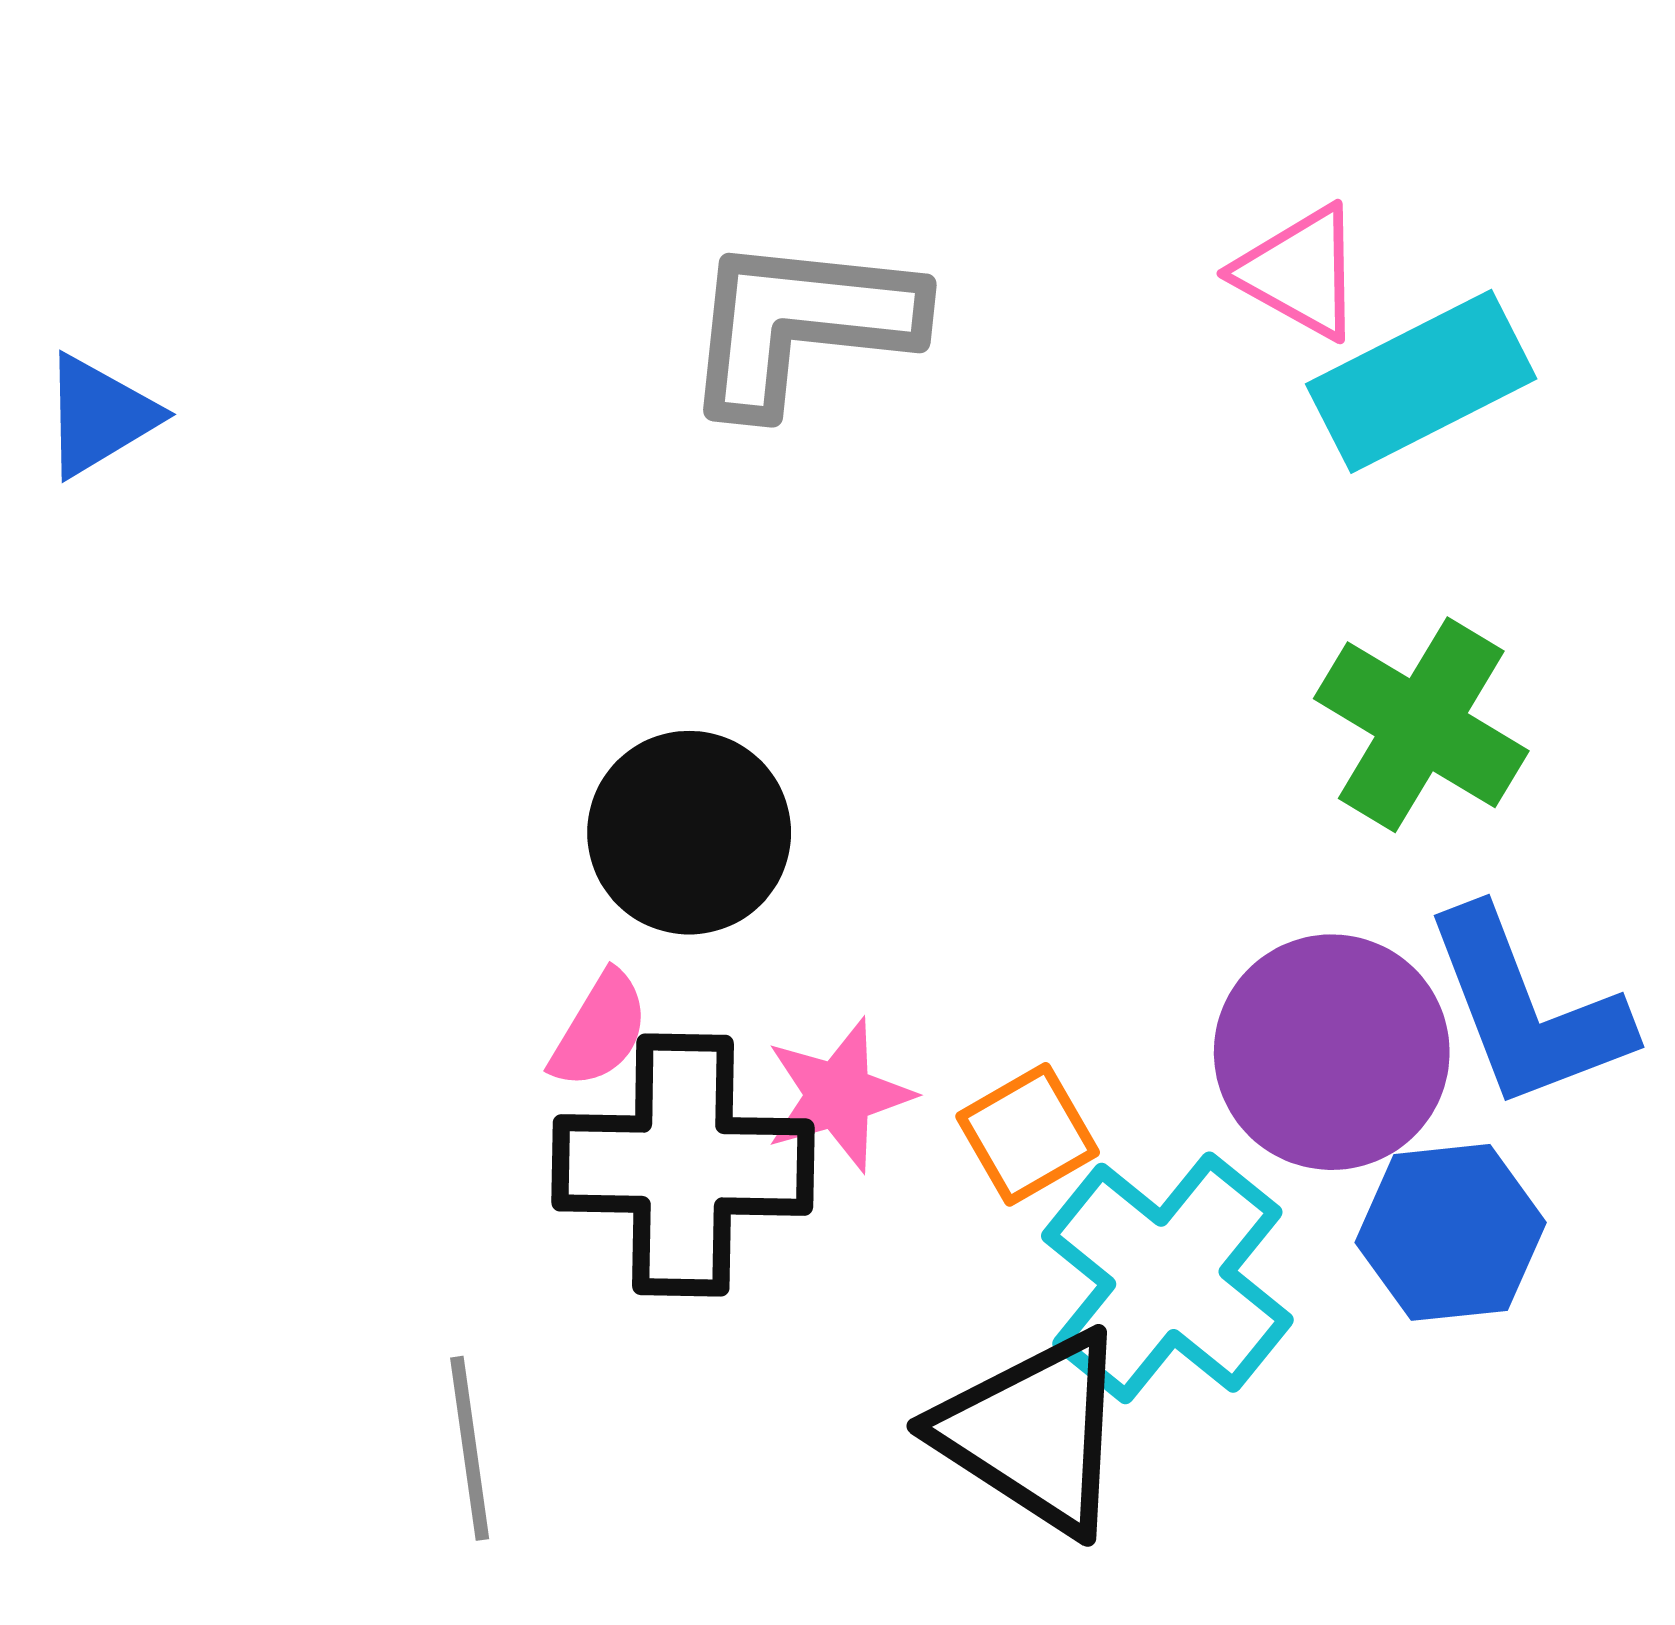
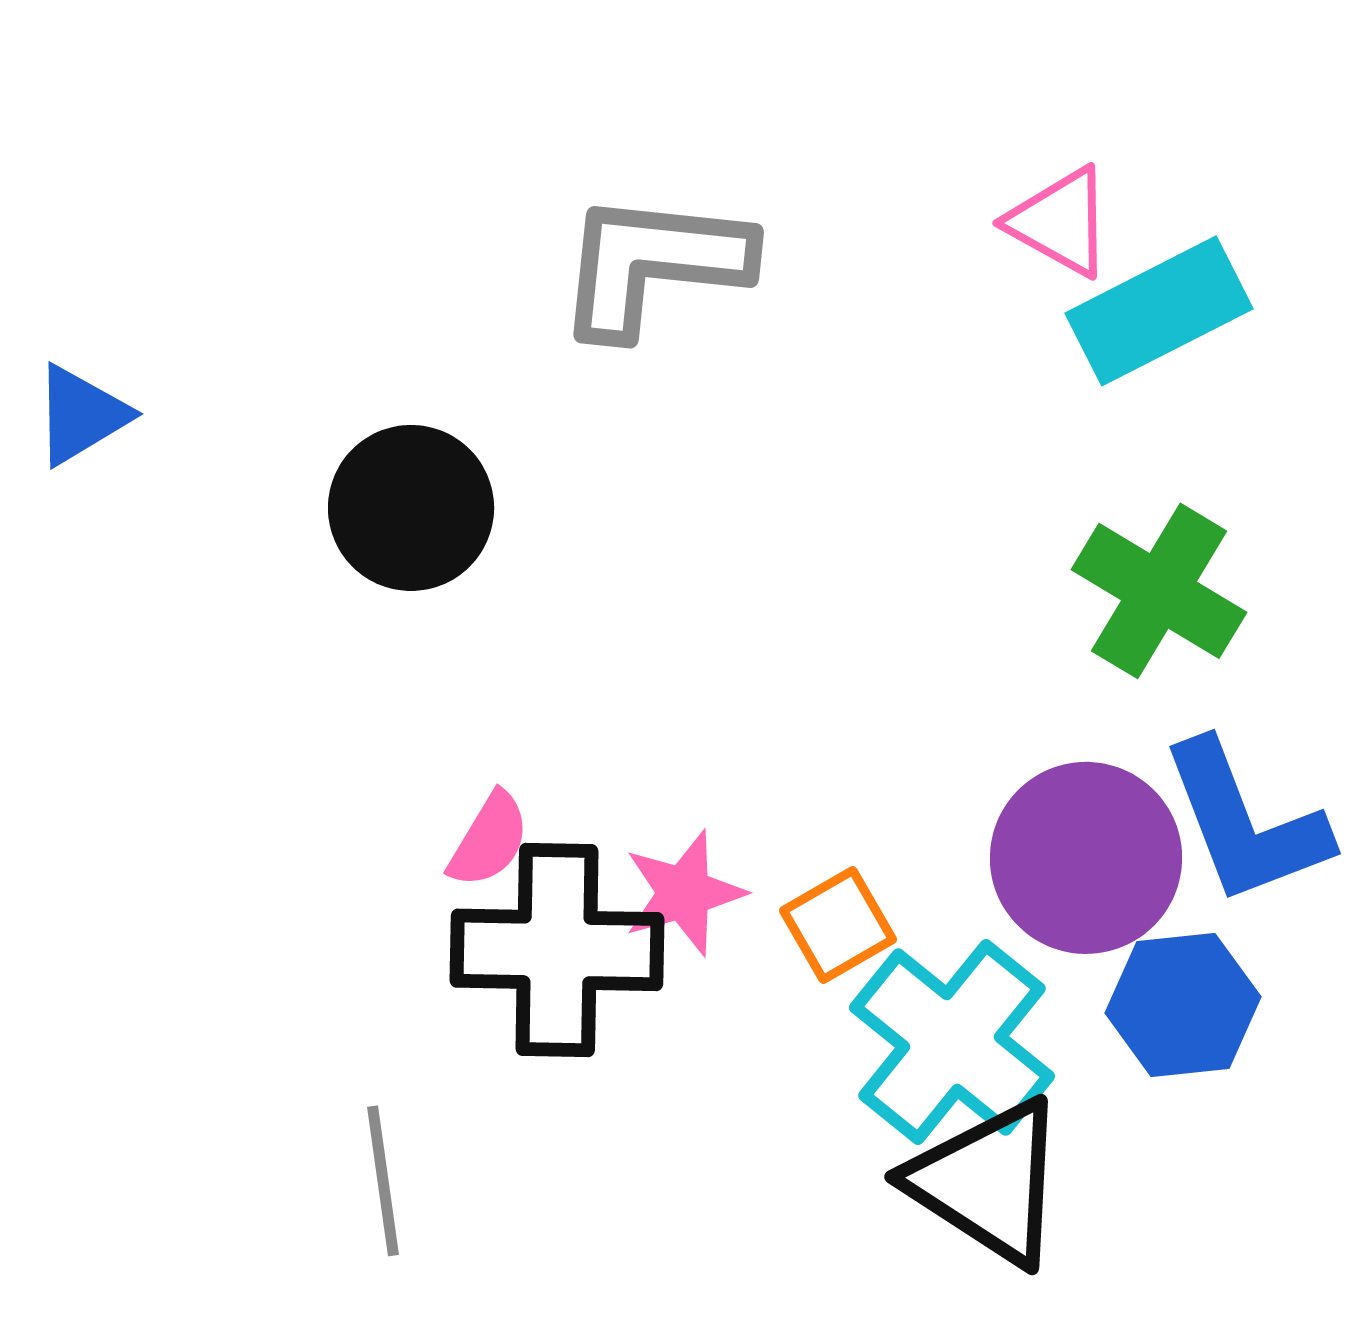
blue triangle: (99, 416) -> (81, 415), moved
black circle: (689, 833) -> (411, 508), moved
black triangle: (1034, 1432) -> (988, 1182), moved

